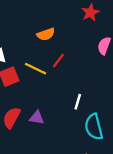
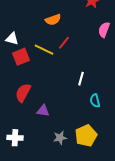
purple triangle: (37, 118) -> (43, 111), moved
cyan semicircle: (94, 127) -> (95, 101), size x0.6

